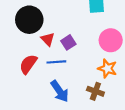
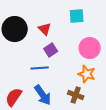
red triangle: (48, 39) -> (45, 29), moved
red semicircle: (28, 64) -> (14, 97), moved

